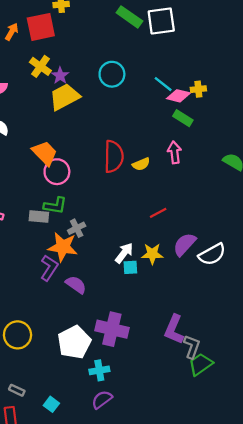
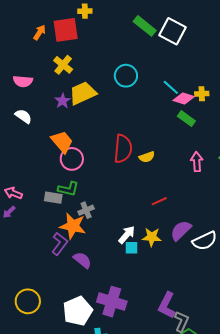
white square: (161, 21) -> (173, 31), turned 32
purple star: (60, 76) -> (63, 101), moved
pink arrow: (174, 152) -> (197, 162), moved

